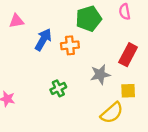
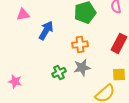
orange cross: (70, 45) -> (80, 44), moved
gray star: (100, 74) -> (82, 67), moved

